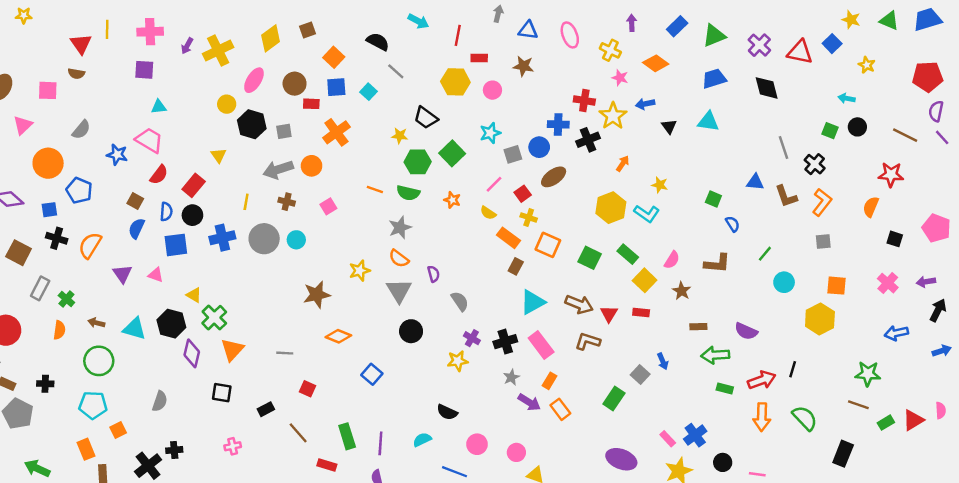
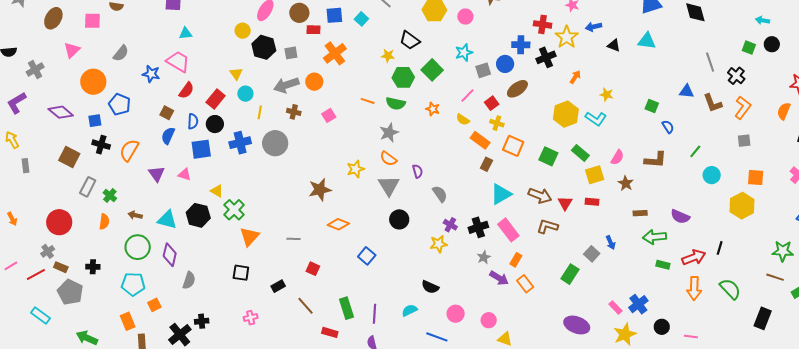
black triangle: (669, 126) -> (614, 45), turned -32
cyan circle: (296, 240) -> (245, 94), moved
yellow square: (645, 280) -> (595, 175), turned 30
purple diamond: (192, 353) -> (170, 255), moved

